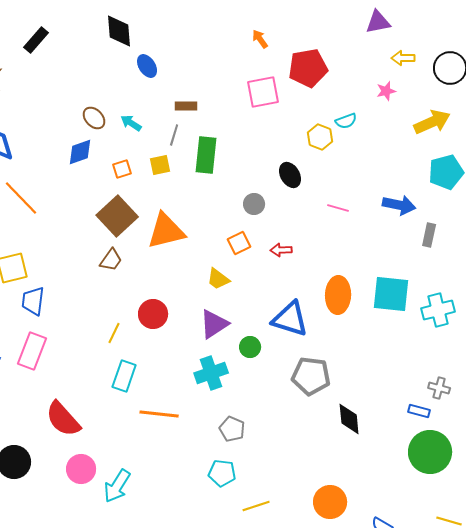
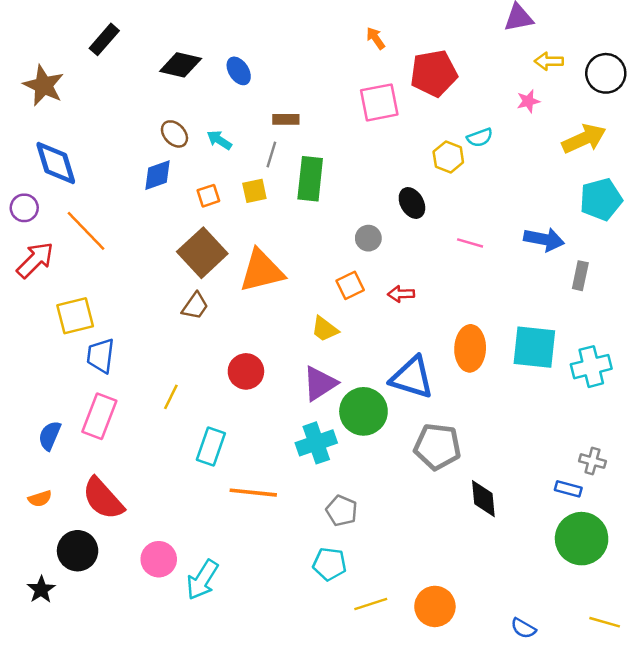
black diamond: (119, 31) -> (181, 65), moved, turned -72
yellow line: (114, 333) -> (171, 397), moved
green circle: (250, 347) -> (363, 411), size x1.8
red semicircle: (63, 419) -> (103, 499), moved
orange circle: (330, 502) -> (435, 606), moved

